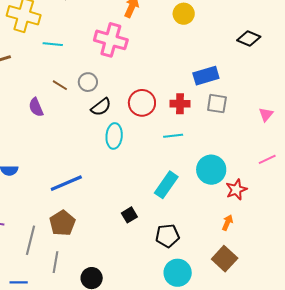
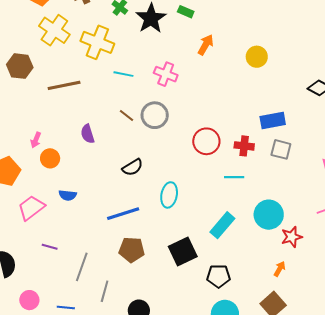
pink cross: (111, 40) -> (166, 74), moved, size x0.7
gray circle: (88, 82) -> (155, 115), size x1.4
purple semicircle: (36, 107) -> (88, 134), moved
black semicircle: (101, 107) -> (133, 167), moved
cyan ellipse: (114, 136) -> (169, 195), moved
black square: (129, 215) -> (183, 252), size x1.8
brown pentagon: (62, 223) -> (132, 250), moved, turned 30

